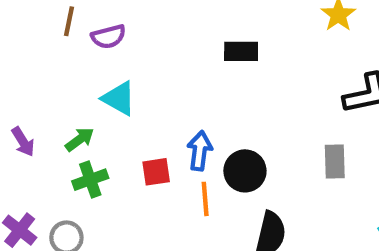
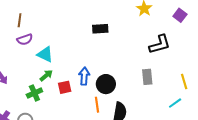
purple semicircle: (108, 37) -> (25, 39), moved
green arrow: (80, 139) -> (46, 75), moved
orange line: (205, 199) -> (97, 105), moved

